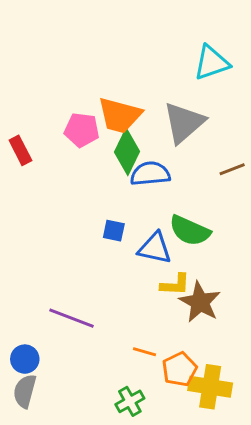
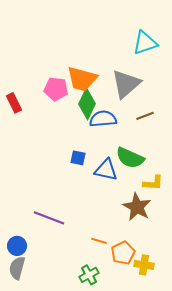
brown line: (232, 169) -> (145, 116), moved
yellow L-shape: (175, 285) -> (153, 183), moved
yellow cross: (210, 387) -> (144, 265), size x0.7

